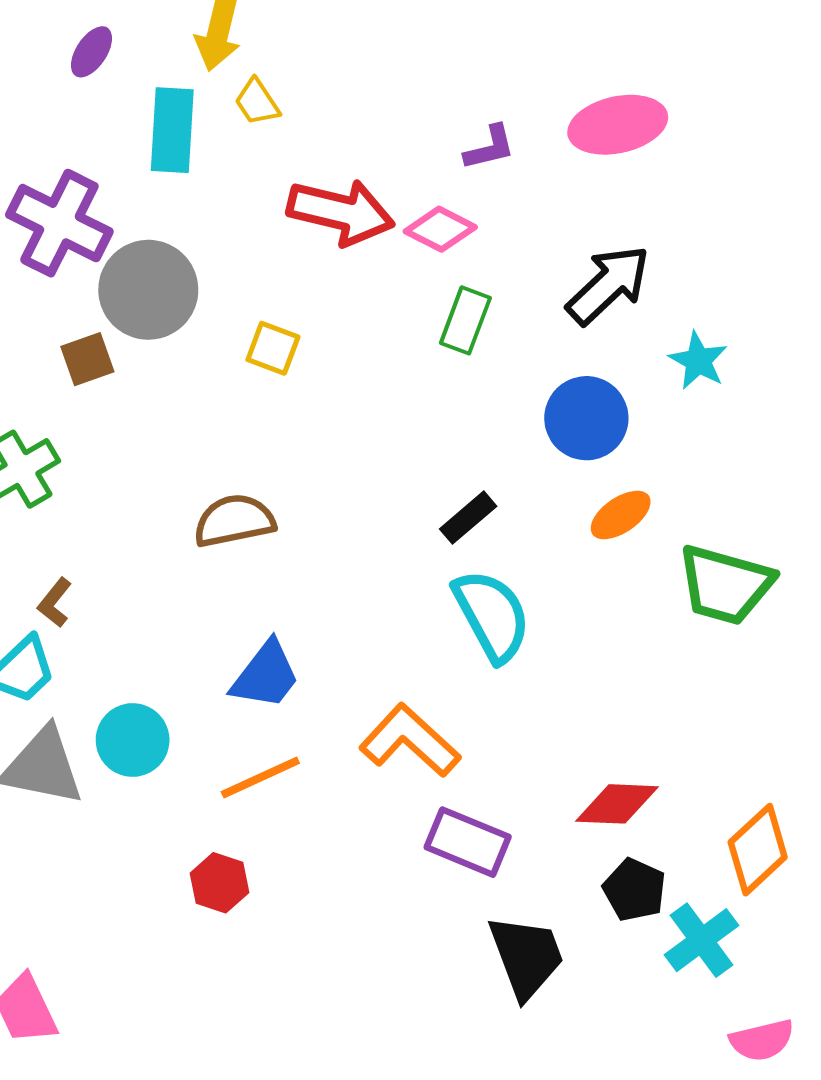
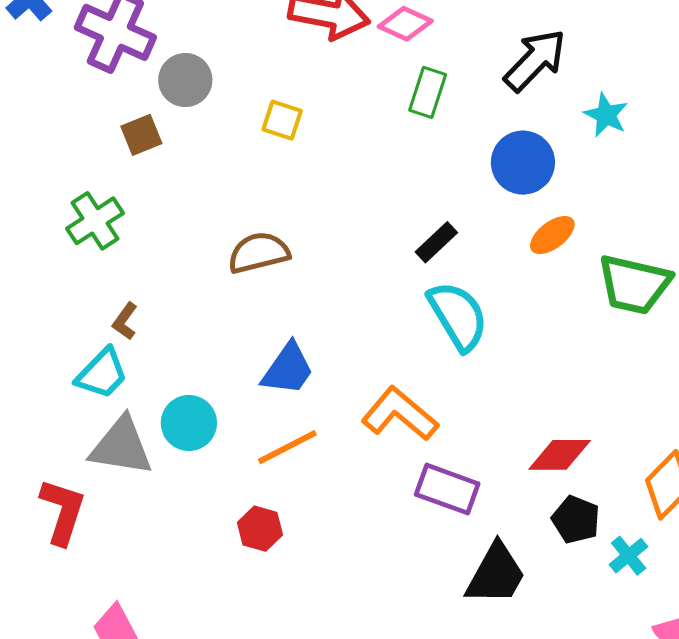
gray circle: (148, 290) -> (185, 80), size x0.7
cyan cross: (701, 940) -> (629, 556), size x0.7
black trapezoid: (526, 957) -> (496, 574), turned 52

